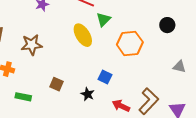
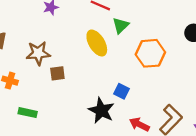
brown square: (57, 84) -> (57, 73), moved, turned -32
black star: (88, 94) -> (101, 111), size x1.6

